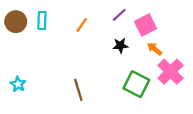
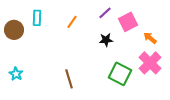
brown circle: (16, 22) -> (14, 30), moved
orange arrow: (155, 49) -> (150, 38), moved

